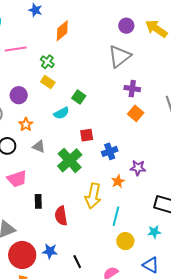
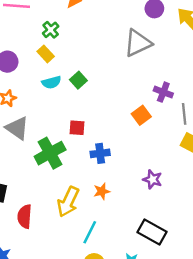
purple cross: (132, 89) -> (163, 92), moved
cyan semicircle: (61, 113) -> (51, 82), moved
gray triangle: (39, 147) -> (17, 128), size x1.5
purple star: (138, 168) -> (152, 179), moved

